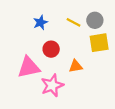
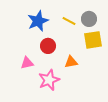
blue star: (40, 22) -> (38, 21), size x1.5
pink triangle: (29, 67) -> (27, 63), size x0.6

